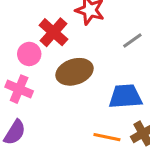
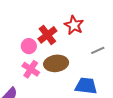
pink cross: (19, 89) -> (31, 69), moved

